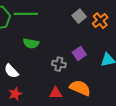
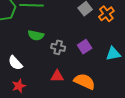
gray cross: (59, 64) -> (58, 47), moved
red triangle: (56, 93) -> (57, 76), moved

